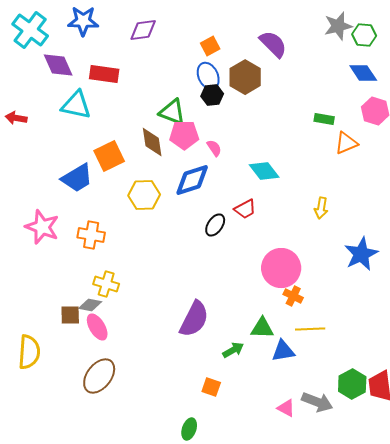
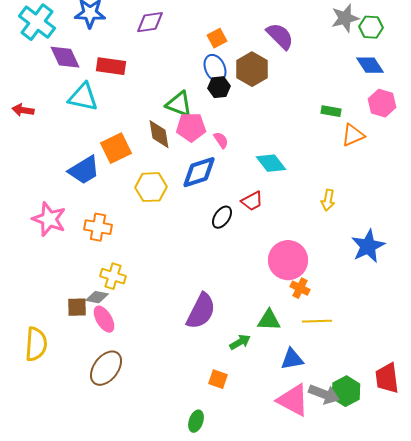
blue triangle: (283, 351) -> (292, 359), moved
green hexagon: (352, 384) -> (346, 391), moved
pink triangle: (286, 408) -> (293, 400), size x1.8

